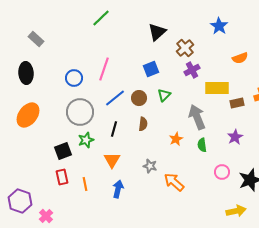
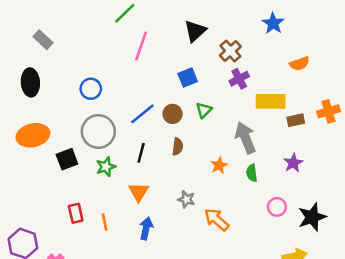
pink line: (104, 69) -> (141, 46), moved
orange ellipse: (28, 115) -> (33, 135), turned 40
black square: (63, 151) -> (67, 159), moved

